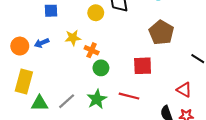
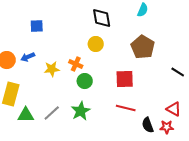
yellow circle: (96, 13) -> (96, 44), moved
yellow star: (73, 38) -> (52, 69), moved
red triangle: (184, 90) -> (174, 109), moved
red line: (129, 96) -> (126, 108), moved

